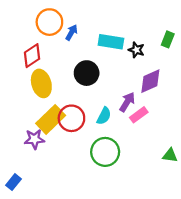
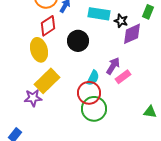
red diamond: (32, 56) -> (48, 26), moved
purple diamond: (150, 81) -> (132, 34), moved
red circle: (71, 118) -> (89, 93), moved

